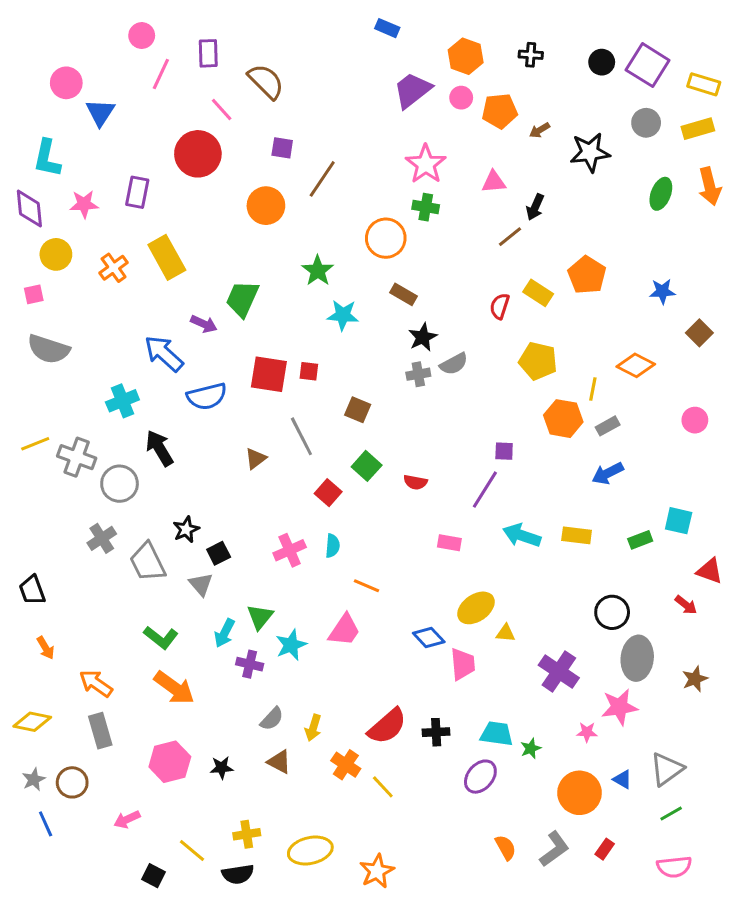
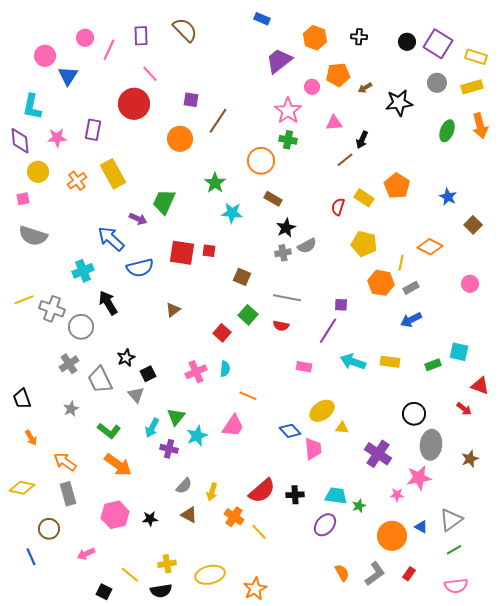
pink circle: (142, 36) -> (85, 38), moved
brown semicircle: (266, 81) -> (185, 30), moved
pink circle: (461, 98) -> (312, 87), moved
blue star: (662, 291) -> (448, 197), turned 30
gray line: (301, 436) -> (287, 298), moved, turned -52
gray star: (34, 779) -> (71, 409), moved

